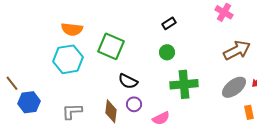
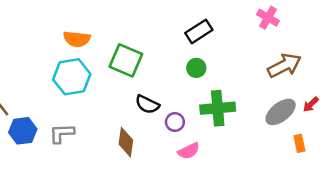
black rectangle: (169, 23) -> (199, 31), size x1.5
purple circle: (134, 104) -> (175, 122), moved
gray L-shape: (72, 111) -> (62, 133), moved

